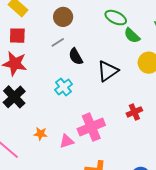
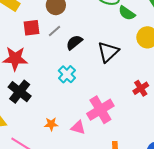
red square: (17, 36) -> (32, 28), moved
black semicircle: (76, 57) -> (74, 42), turned 90
pink triangle: (67, 141) -> (78, 127), turned 42

